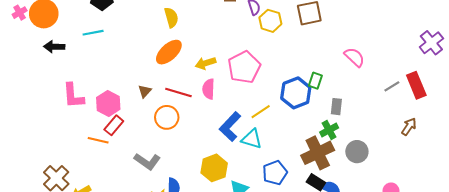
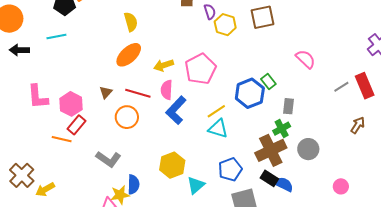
green rectangle: (315, 81) -> (268, 82), turned -56
blue L-shape: (230, 127) -> (176, 110), moved
cyan triangle: (252, 139) -> (218, 129), moved

